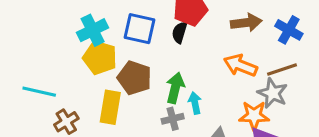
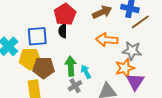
yellow pentagon: (100, 58) -> (30, 59), moved
brown line: (282, 69) -> (140, 22), moved

